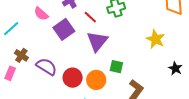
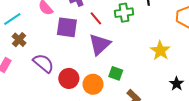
purple square: (64, 29) -> (67, 27), turned 35
brown cross: (21, 55) -> (19, 40), moved

